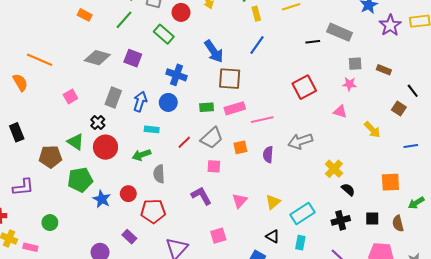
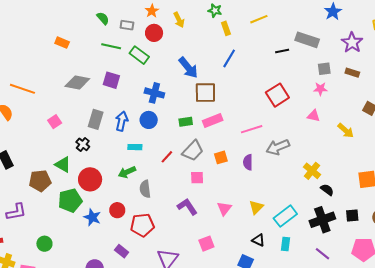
green line: (124, 20) -> (111, 46), moved, turned 66
purple star: (390, 25) -> (352, 43), moved
pink line: (262, 120) -> (252, 129), moved
red circle: (105, 147) -> (90, 179), moved
black cross: (341, 220) -> (322, 220), size x1.4

